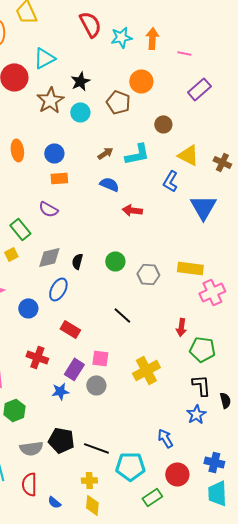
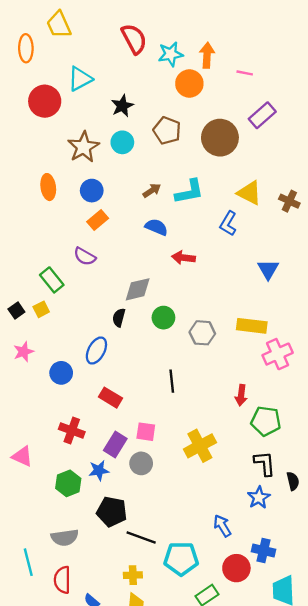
orange circle: (141, 81) -> (189, 84), moved
brown star: (50, 100) -> (84, 147), moved
brown circle: (163, 124) -> (220, 138), moved, size x1.8
orange rectangle: (59, 178) -> (98, 220), turned -36
blue triangle: (203, 207) -> (268, 269), moved, size x0.7
gray diamond: (49, 257) -> (138, 289), moved
black line: (122, 315) -> (172, 381), turned 42
green hexagon: (14, 410) -> (68, 483), moved
black pentagon: (61, 440) -> (112, 512), moved
blue cross: (214, 462) -> (263, 550), moved

